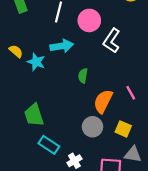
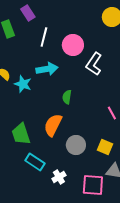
orange semicircle: (103, 101) -> (53, 125), moved

